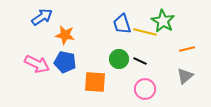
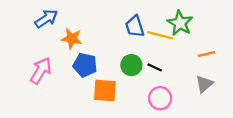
blue pentagon: (65, 62) -> (85, 65), moved
pink arrow: (37, 64) -> (41, 71), turned -85

